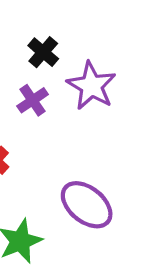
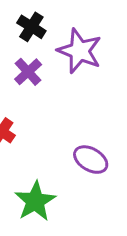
purple ellipse: (87, 205) -> (91, 160), size x0.7

